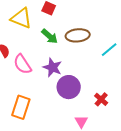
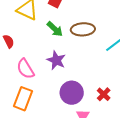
pink semicircle: (22, 64) -> (25, 69), moved
purple circle: (69, 87) -> (72, 93), moved

